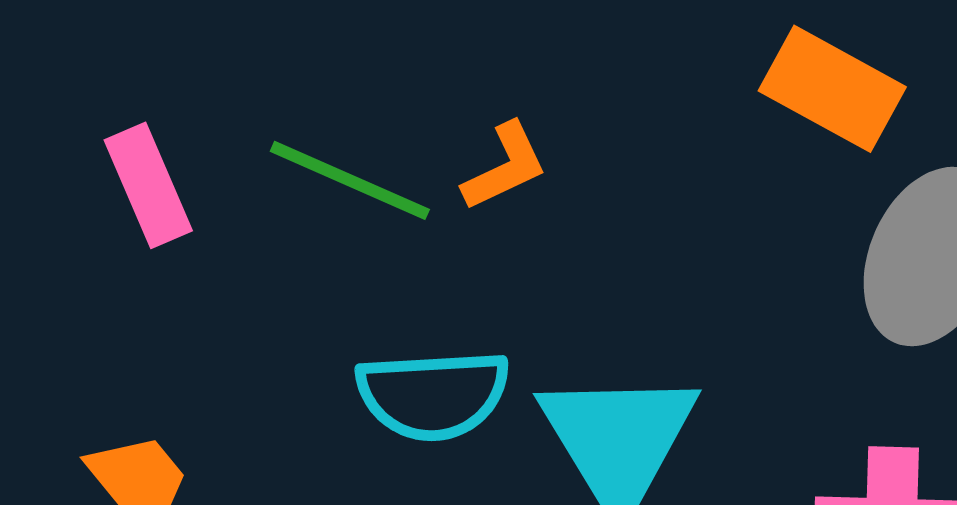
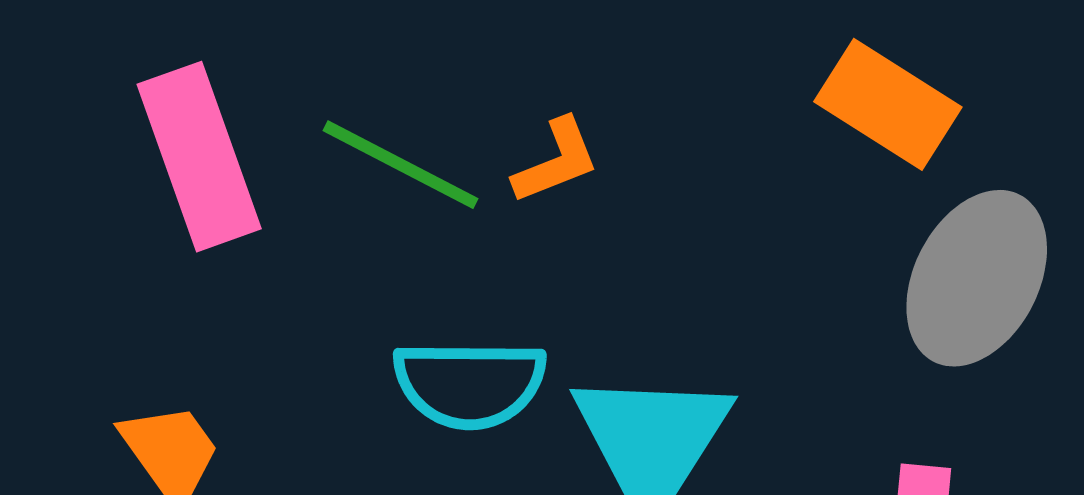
pink rectangle: (148, 185) -> (199, 157), size x1.5

